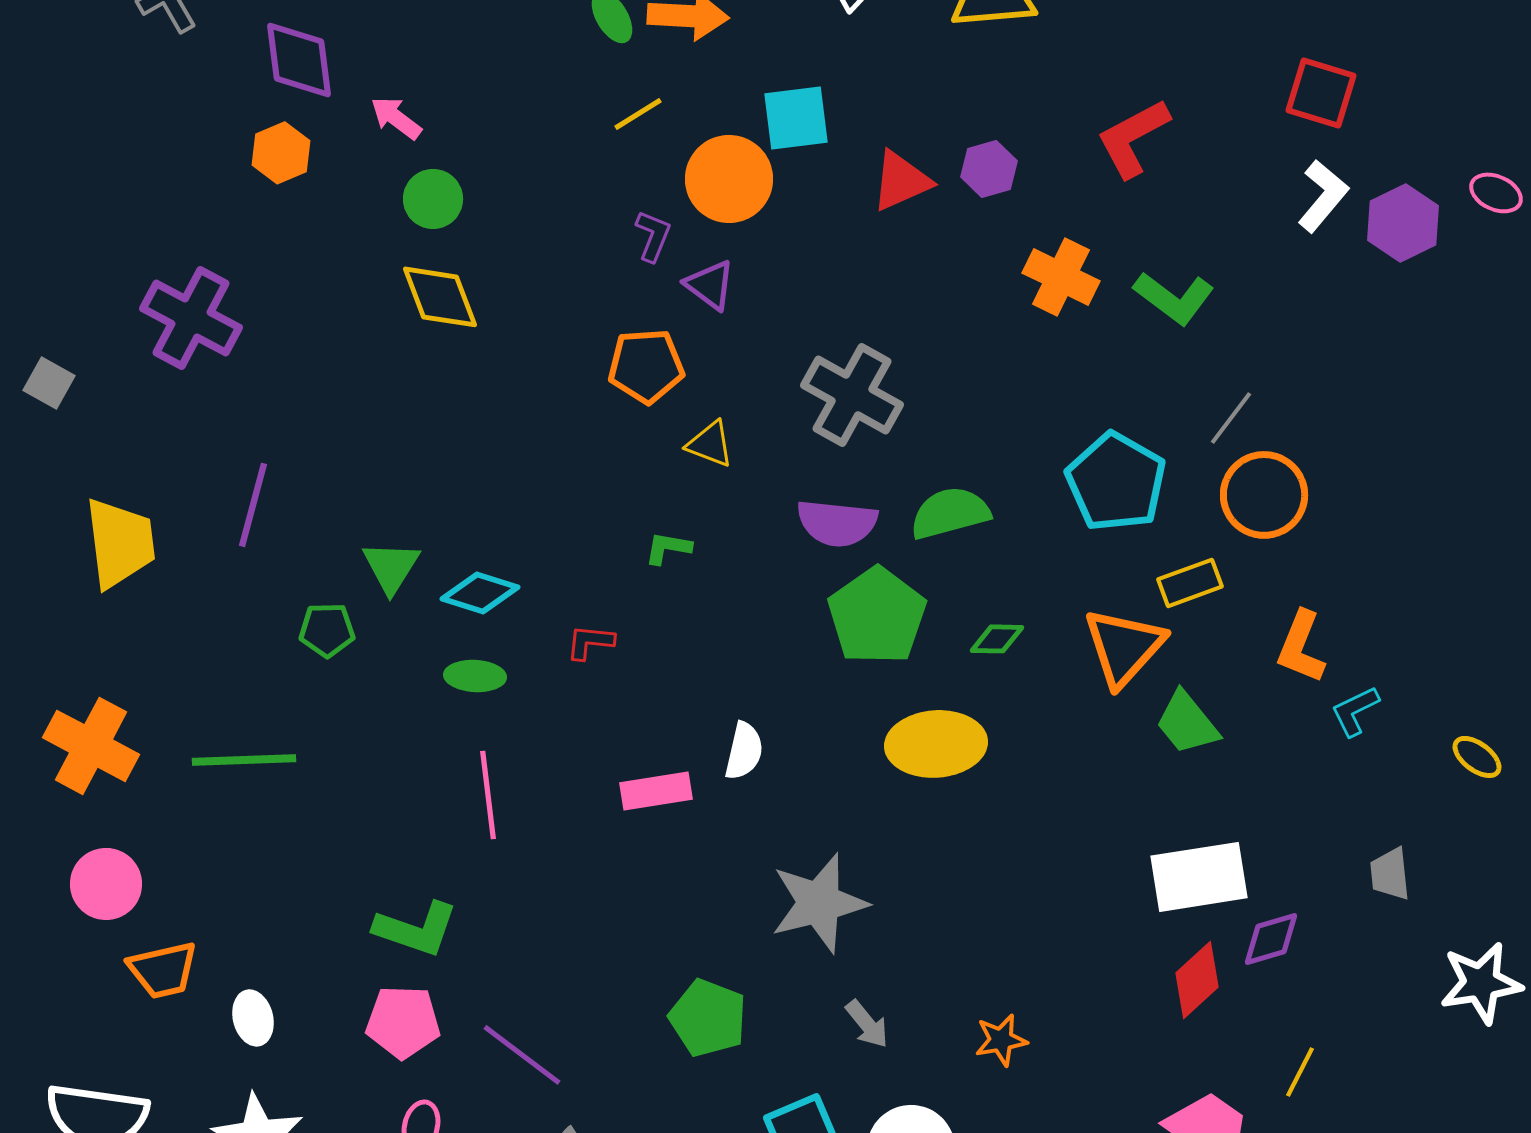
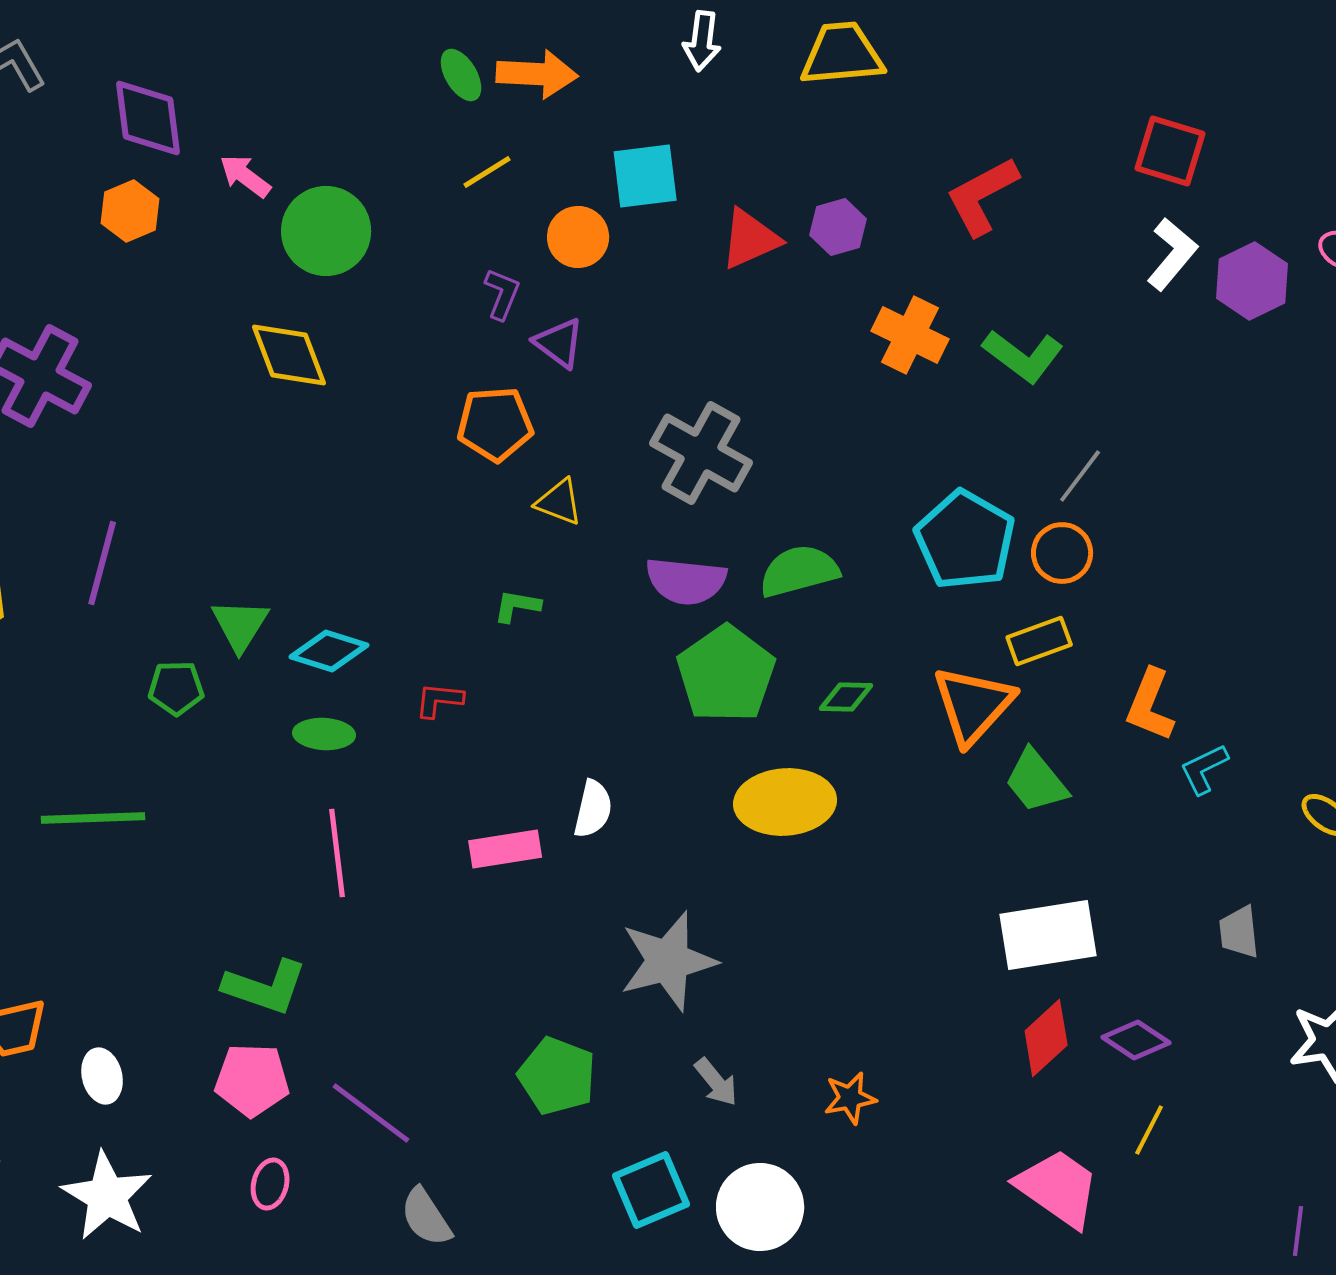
orange circle: (729, 179) -> (578, 237), size x0.7
green circle: (433, 199) -> (326, 231), moved, size x1.5
orange circle: (1264, 495) -> (1062, 553), moved, size x0.7
purple diamond: (1271, 939) -> (1136, 1040), moved, turned 50

